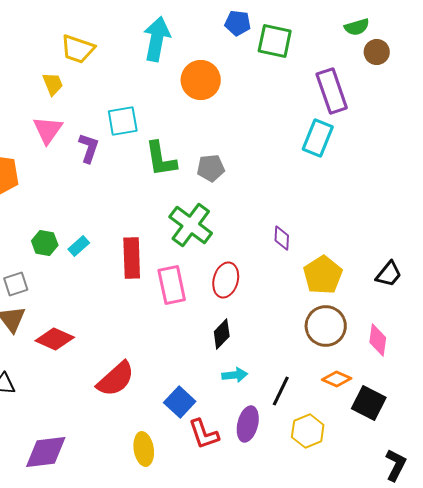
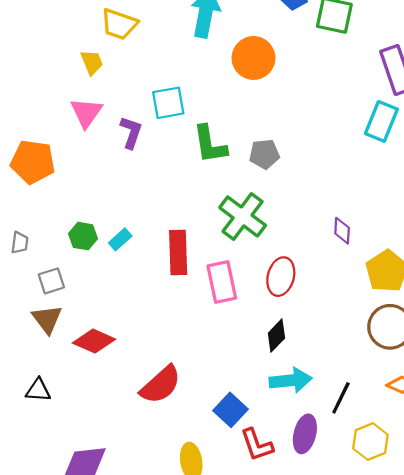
cyan arrow: (235, 375) -> (291, 380), size x1.5

